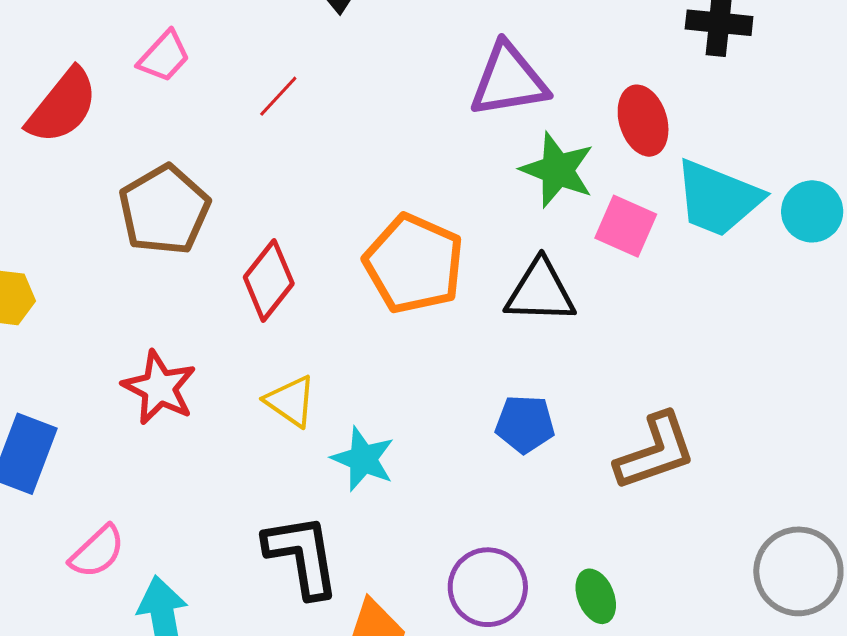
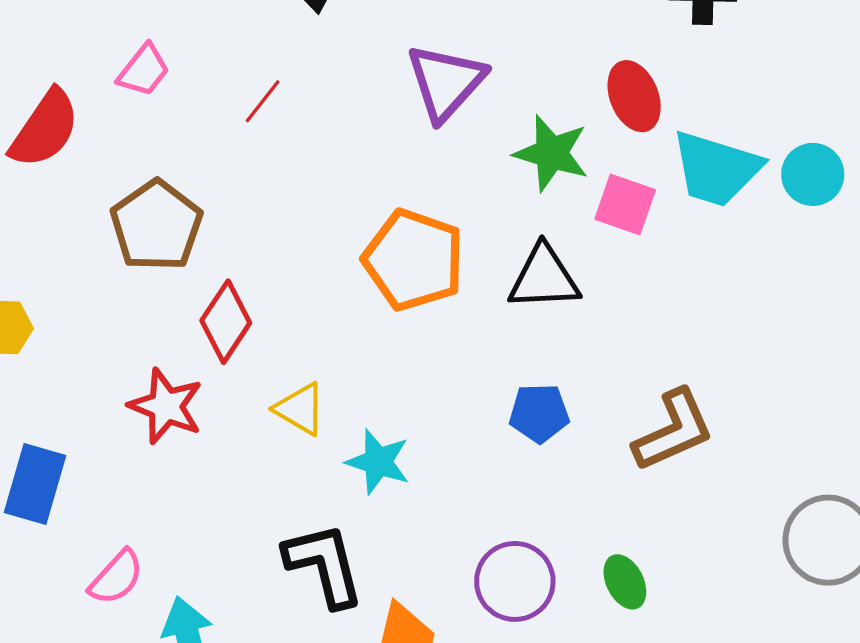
purple triangle: (509, 80) -> (446, 82), moved, turned -34
red diamond: (269, 280) -> (226, 322), moved

